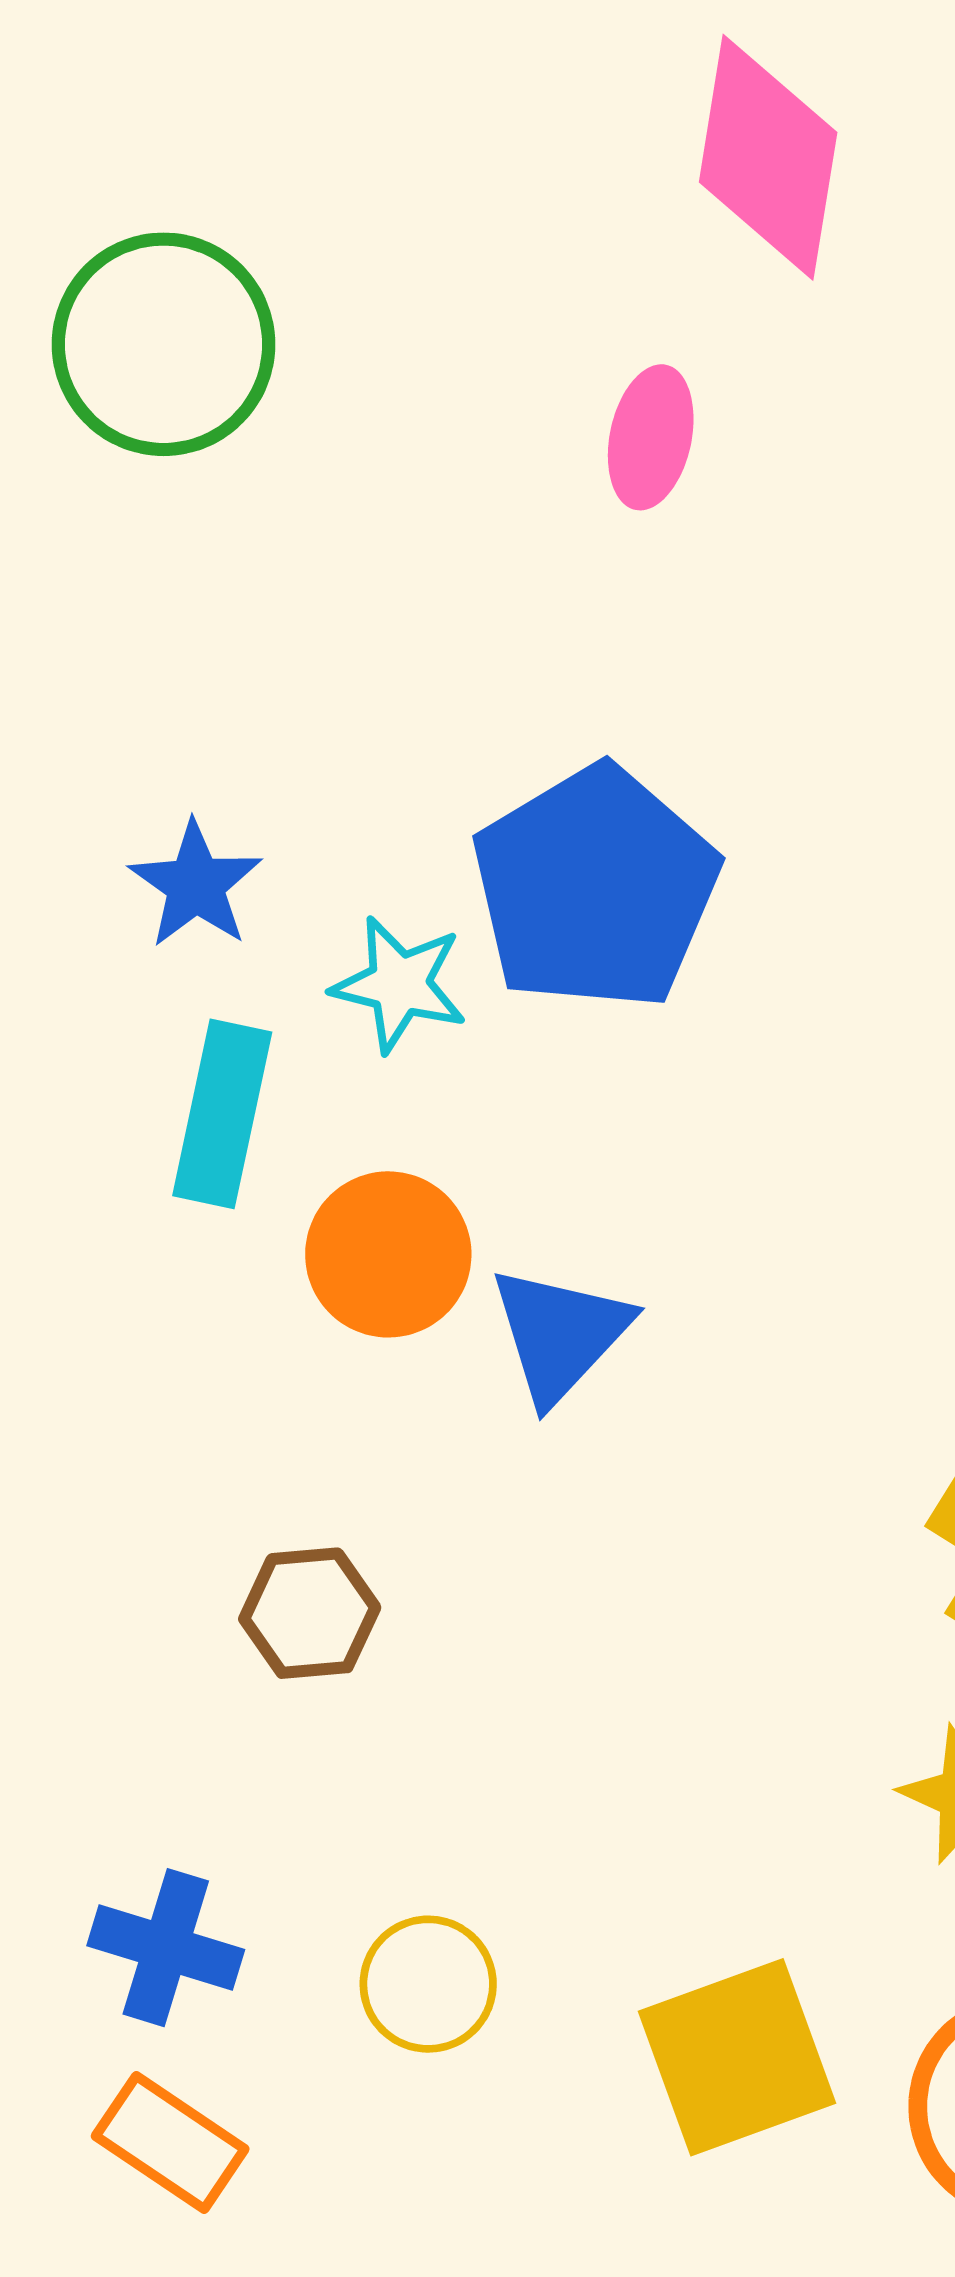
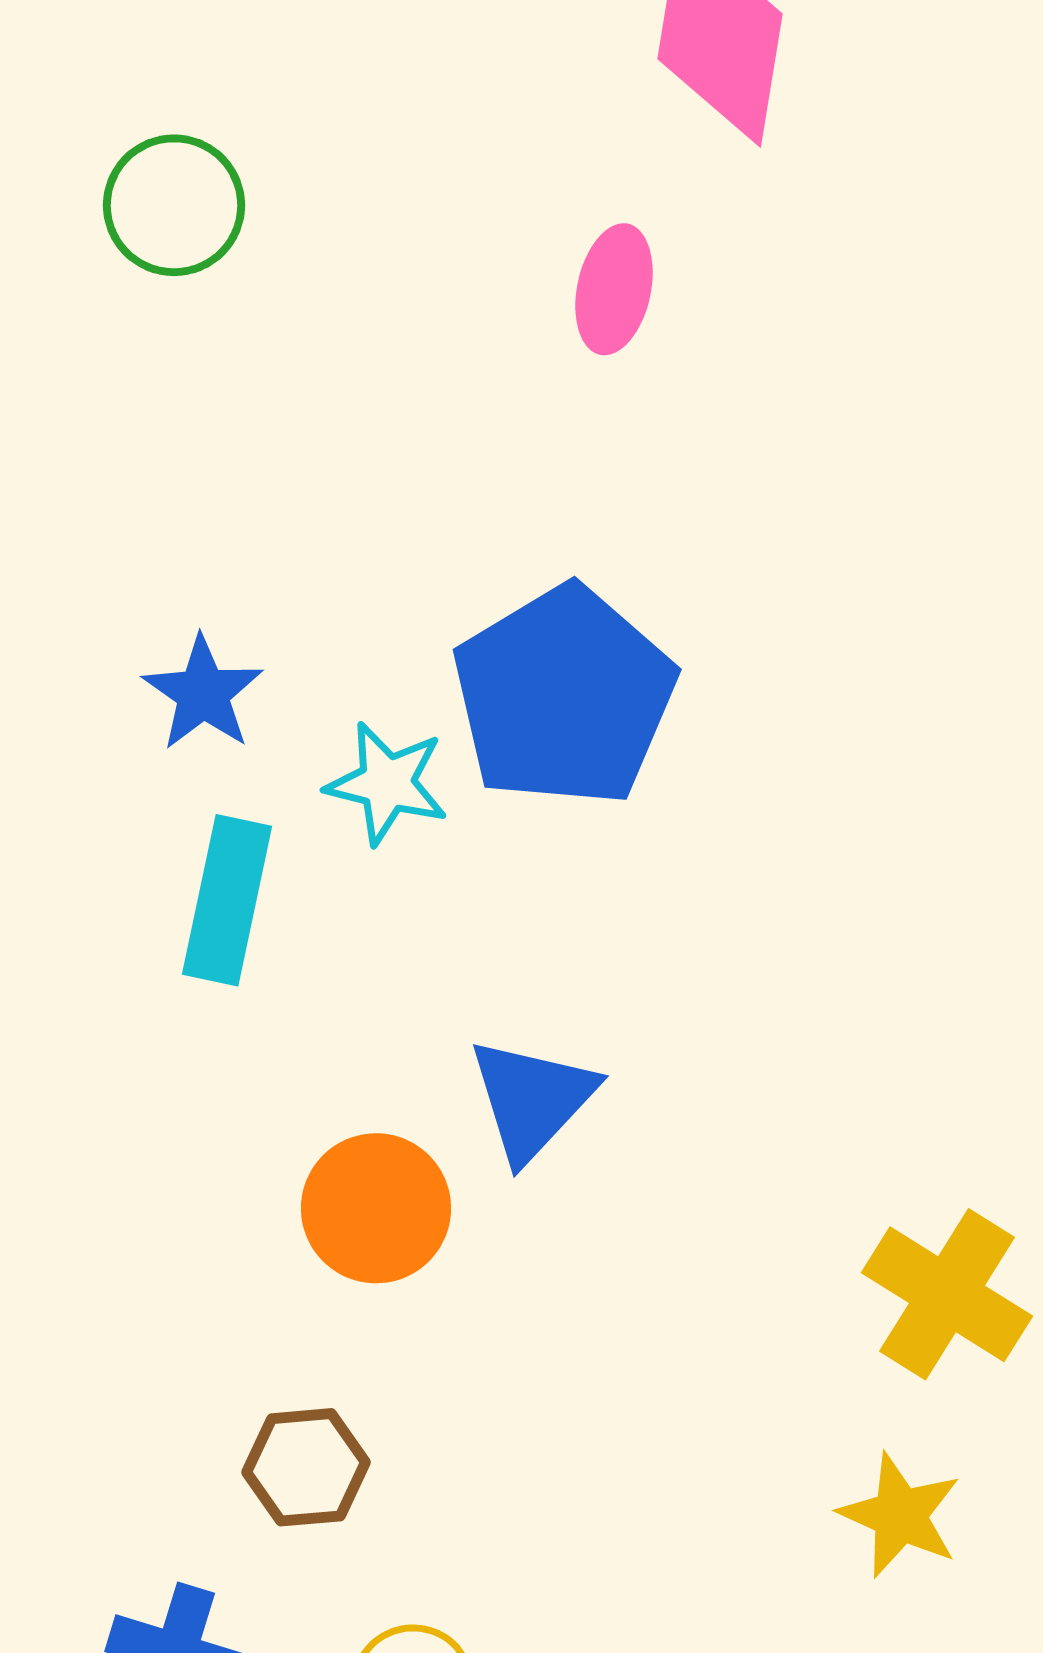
green circle: (164, 344) -> (174, 205), size x0.7
orange circle: (388, 1254) -> (376, 1208), moved
brown hexagon: (310, 1613) -> (306, 1467), moved

